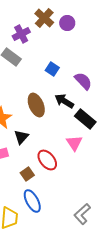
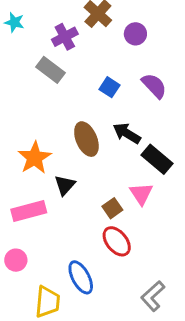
purple circle: (67, 23) -> (135, 34), moved
purple semicircle: (83, 81) -> (154, 86), moved
red ellipse: (47, 160) -> (117, 241), moved
brown square: (27, 174) -> (112, 208), moved

